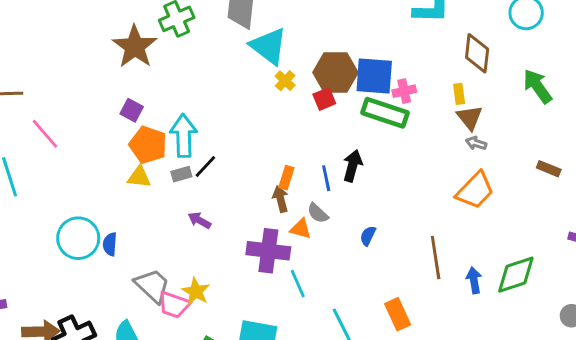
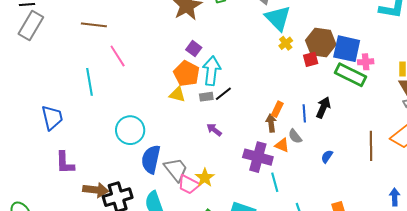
purple square: (132, 110) -> (194, 49), moved
blue semicircle: (110, 244) -> (151, 159), moved, size x1.8
brown line: (436, 258) -> (371, 146), moved

